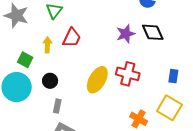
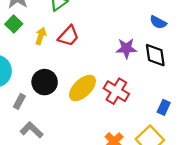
green square: (25, 60) -> (14, 24), moved
black circle: (50, 81) -> (45, 82), moved, size x1.5
gray rectangle: (57, 106) -> (19, 101), moved

